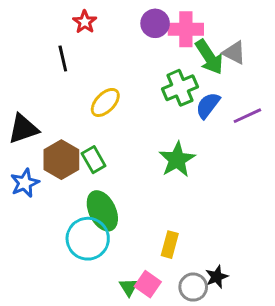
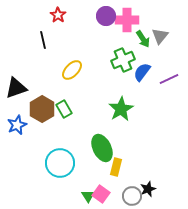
gray triangle: (234, 53) -> (160, 36), turned 42
green arrow: (209, 57) -> (143, 39), size x0.7
green ellipse: (102, 211) -> (102, 148), moved

